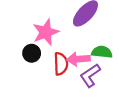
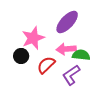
pink arrow: (78, 59) -> (66, 49), moved
red semicircle: (61, 64) -> (46, 65), turned -132

